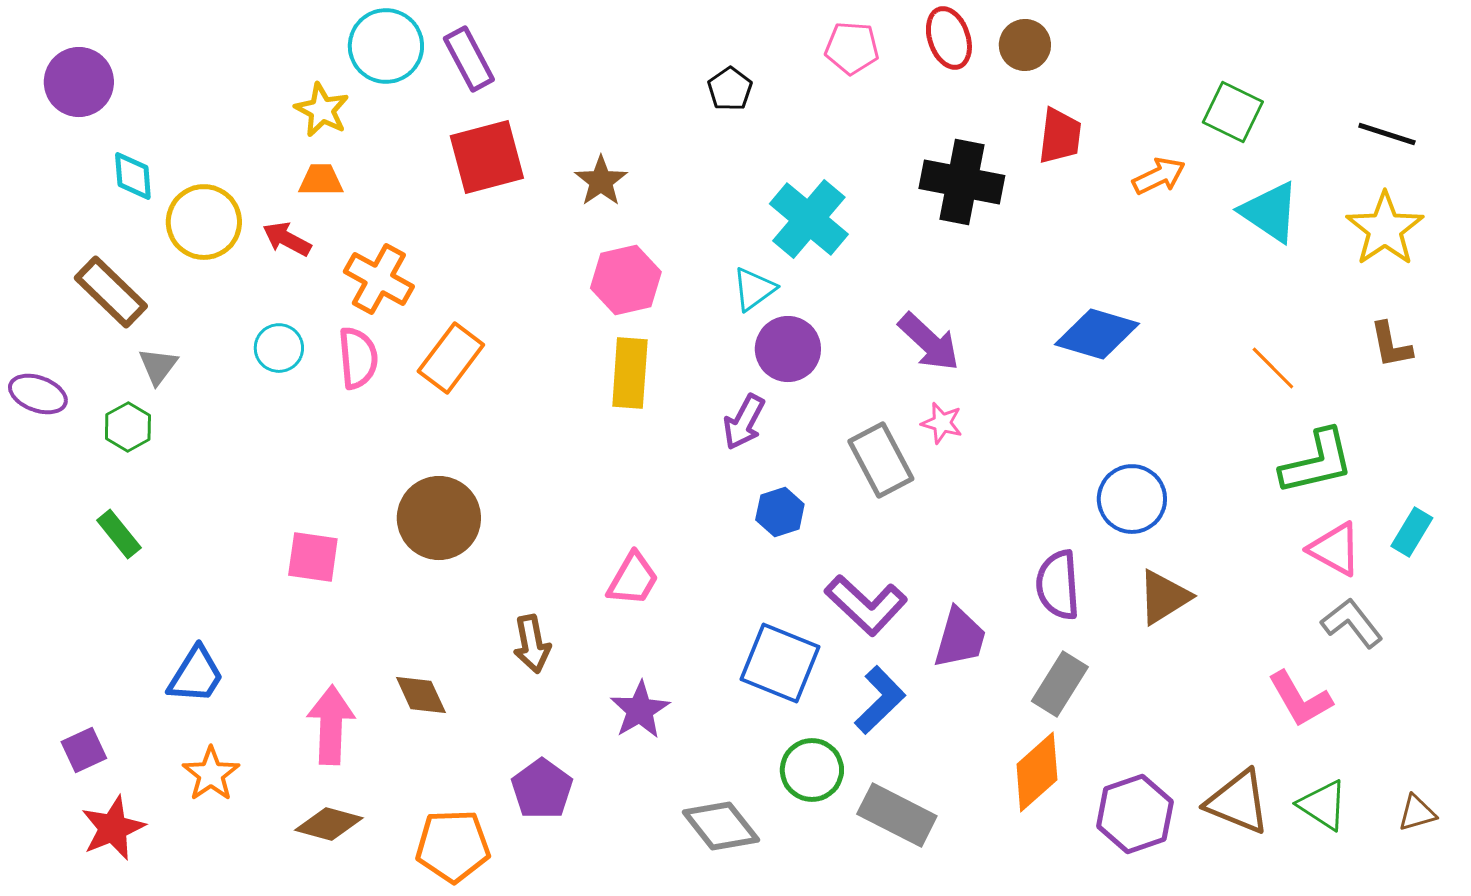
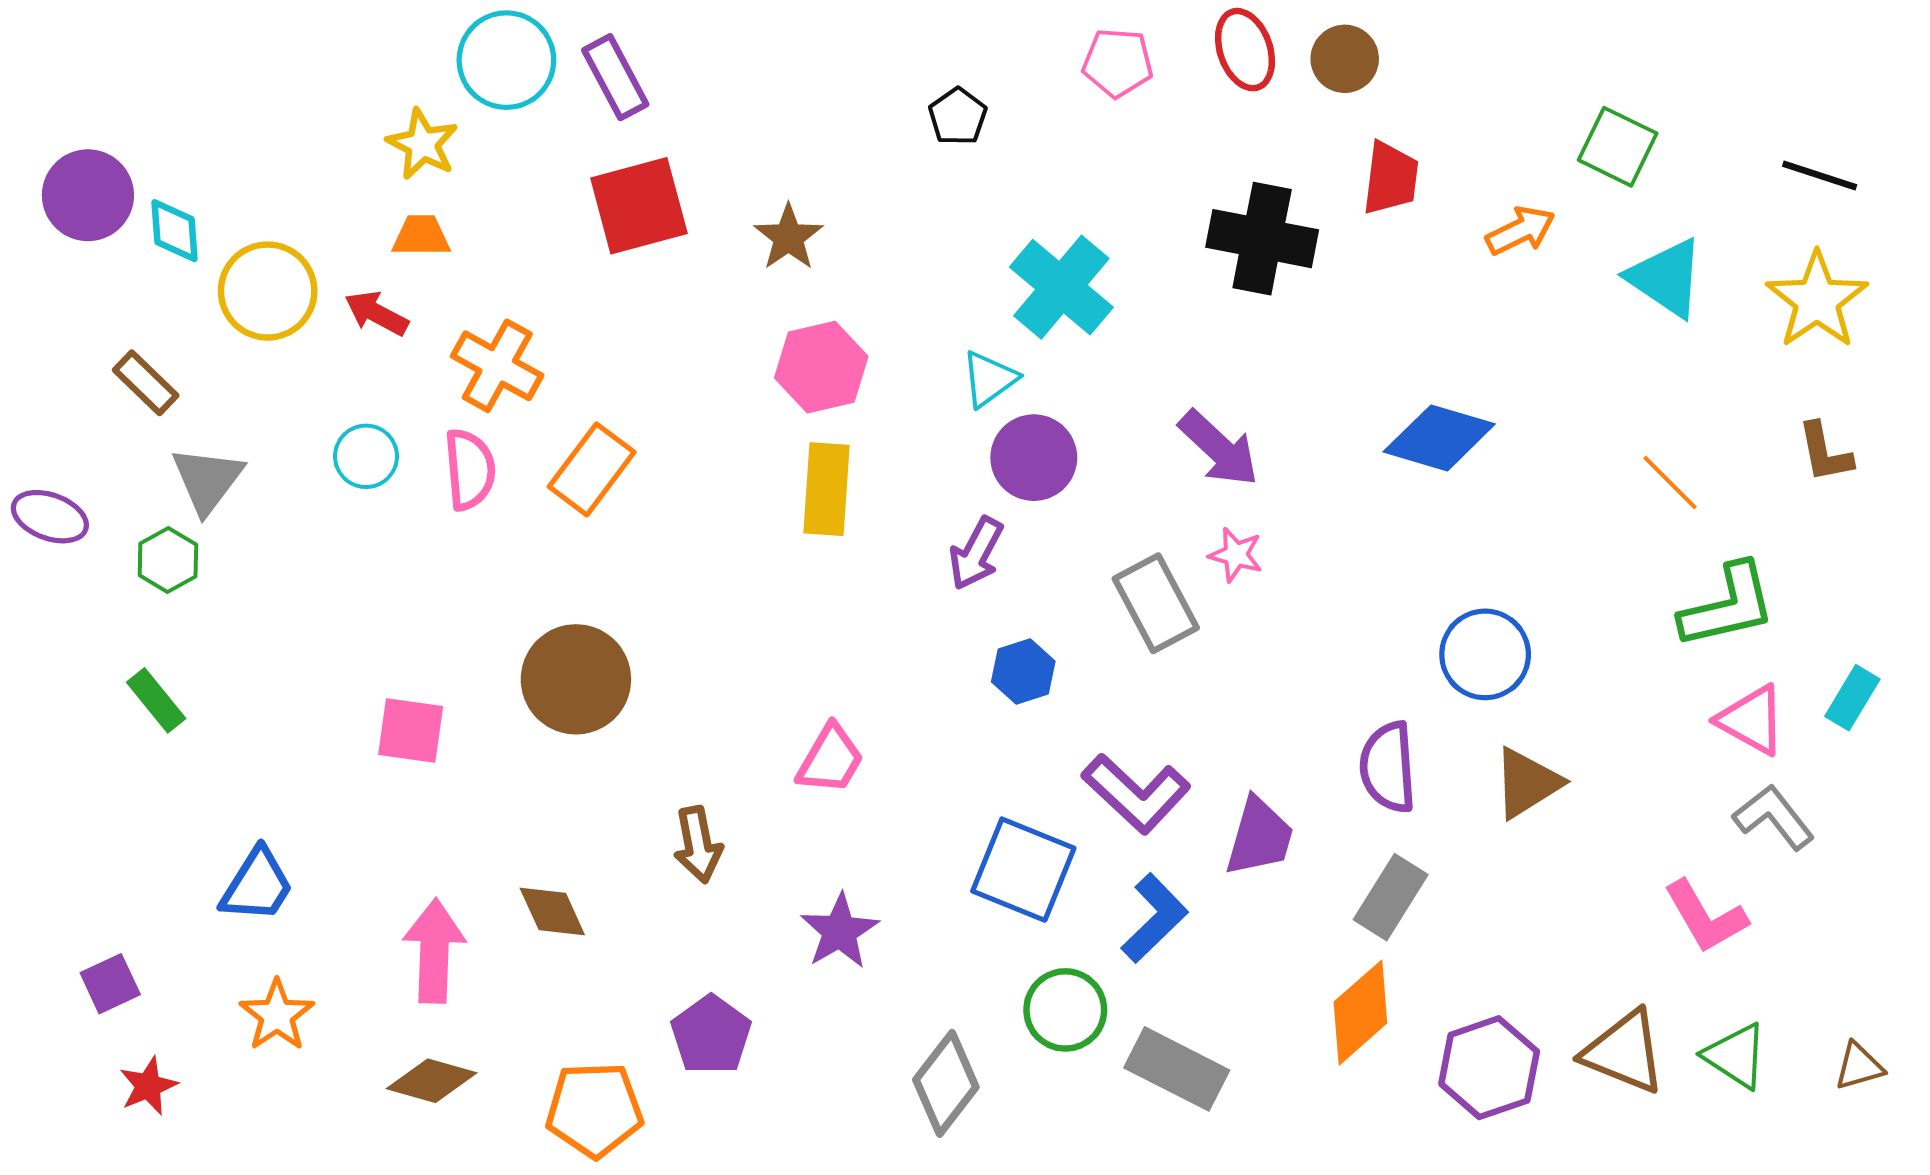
purple circle: (79, 82) -> (88, 195), moved
brown rectangle: (111, 292) -> (146, 383), size x0.7
gray triangle: (158, 366) -> (207, 480), size x1.4
gray diamond: (721, 826) -> (946, 1083), turned 76
red star: (113, 828) -> (148, 1086), size x0.7

